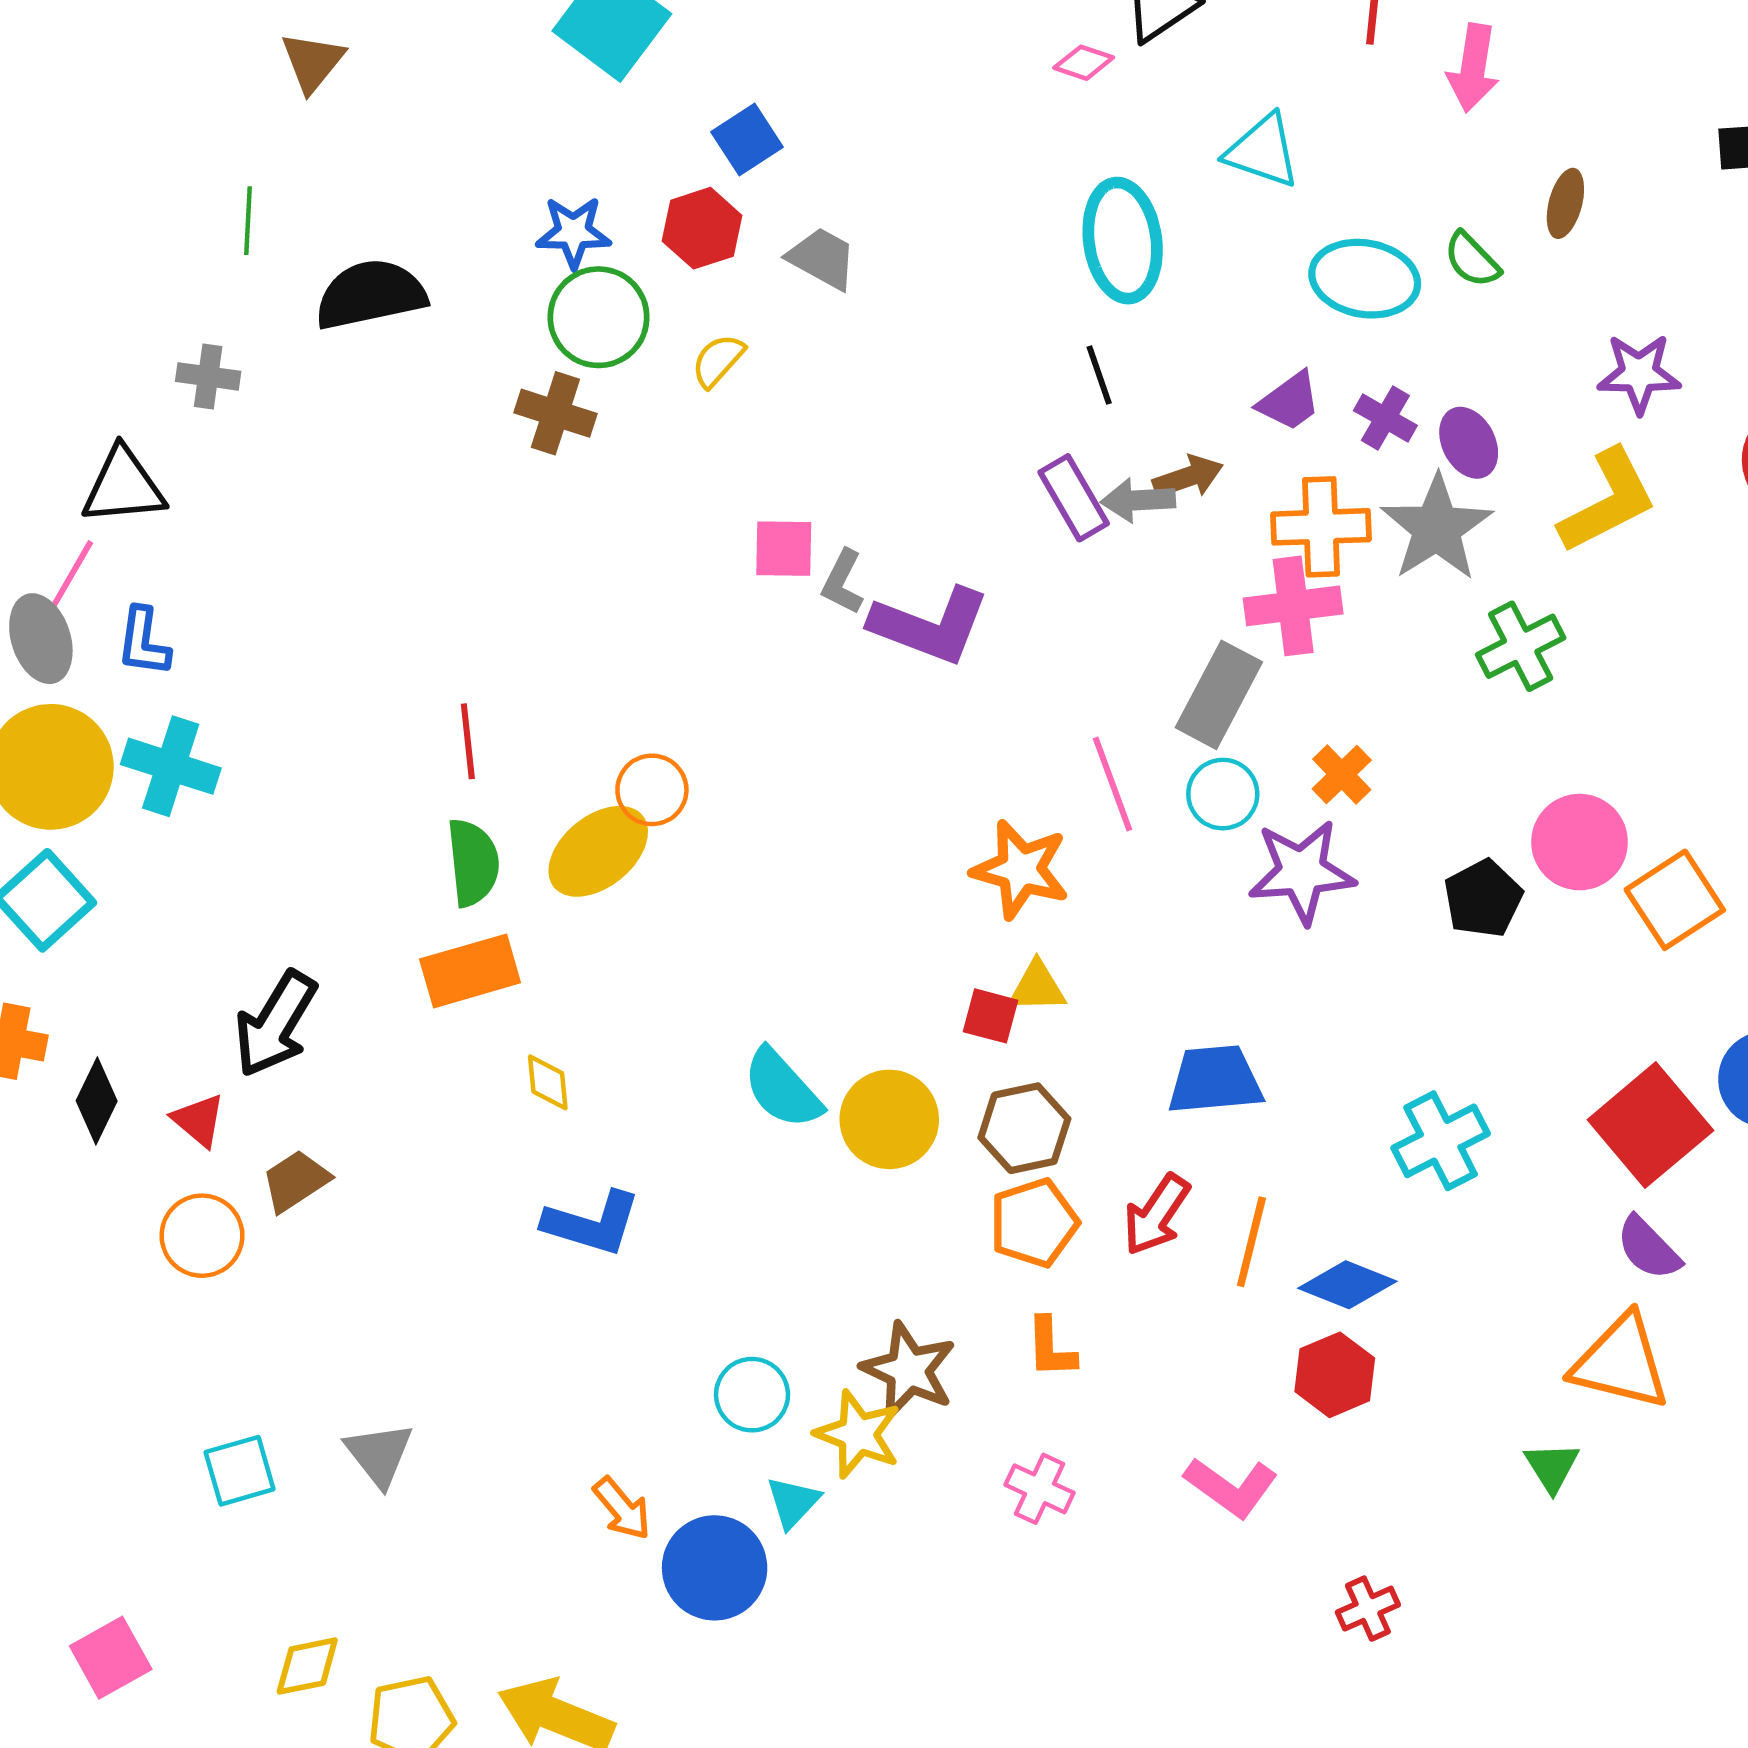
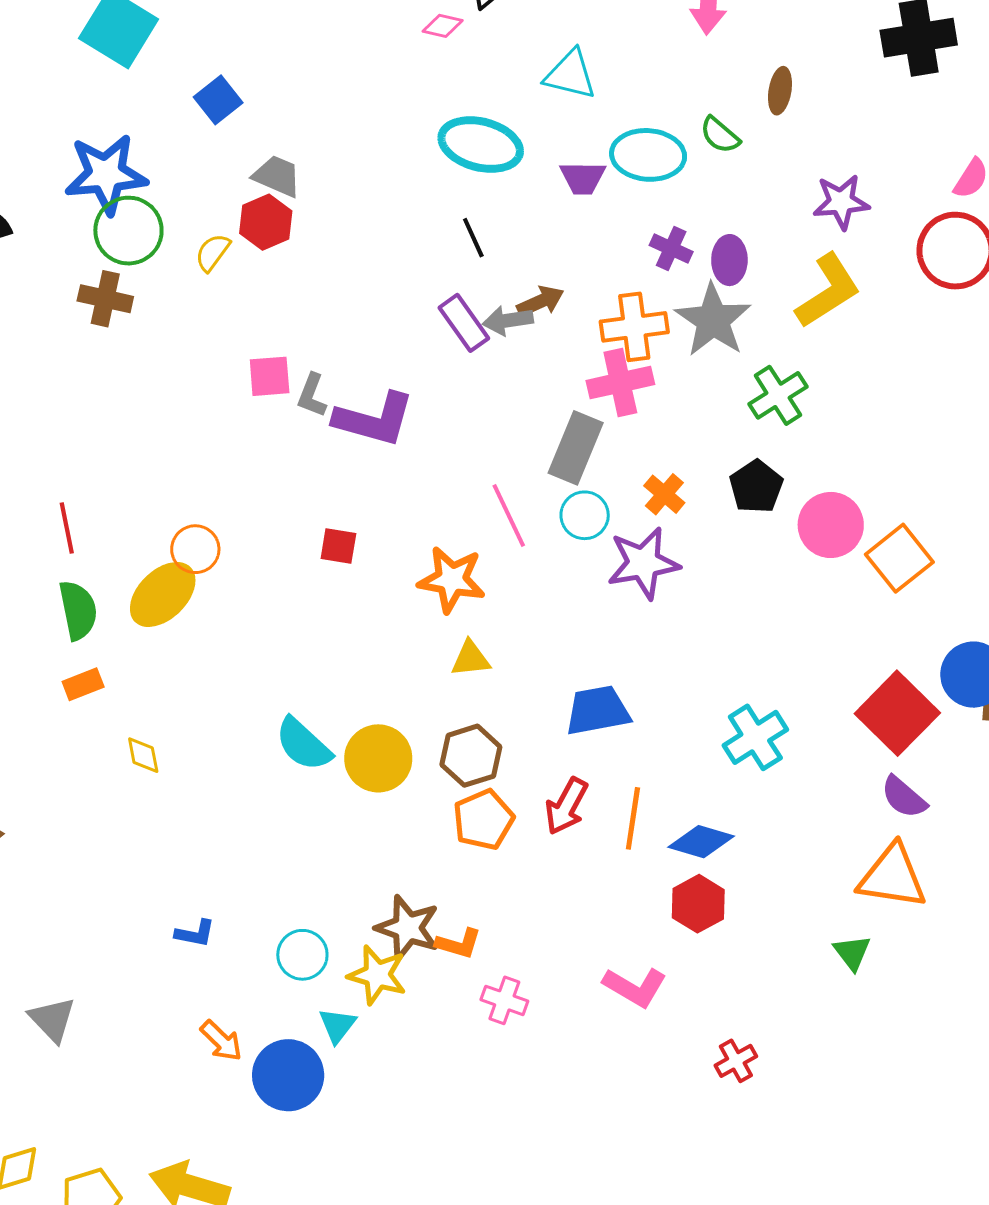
red hexagon: (702, 228) -> (266, 222), moved
blue star: (573, 232) -> (106, 174), size x1.6
cyan ellipse: (1123, 241) -> (481, 145), turned -62
purple trapezoid: (1289, 401) -> (583, 178), moved, turned 42
purple ellipse: (1469, 443) -> (729, 260), turned 33
black pentagon: (1483, 899) -> (756, 487), moved
orange rectangle: (470, 971) -> (83, 684), size x0.6
red square: (990, 1016) -> (338, 546), moved
blue L-shape: (592, 1223) -> (195, 933), moved, size x0.6
orange L-shape: (1051, 1348) -> (459, 944), moved, turned -66

